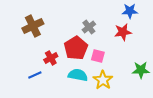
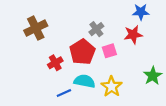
pink square: (98, 56) -> (109, 51), moved, turned -32
green star: (141, 70) -> (153, 76), turned -30
blue line: (35, 75) -> (64, 93), moved

